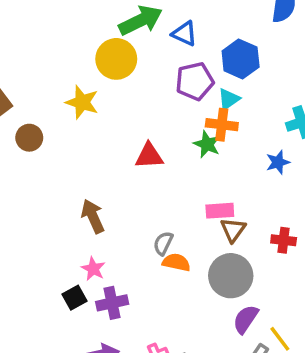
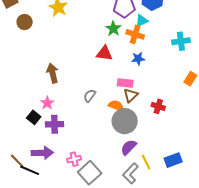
green star: (207, 144) -> (113, 29), moved
red triangle: (149, 156) -> (104, 53), moved
blue star: (278, 162) -> (138, 59), moved
orange semicircle: (176, 262) -> (116, 106), moved
black square: (75, 298) -> (34, 117), turned -32

